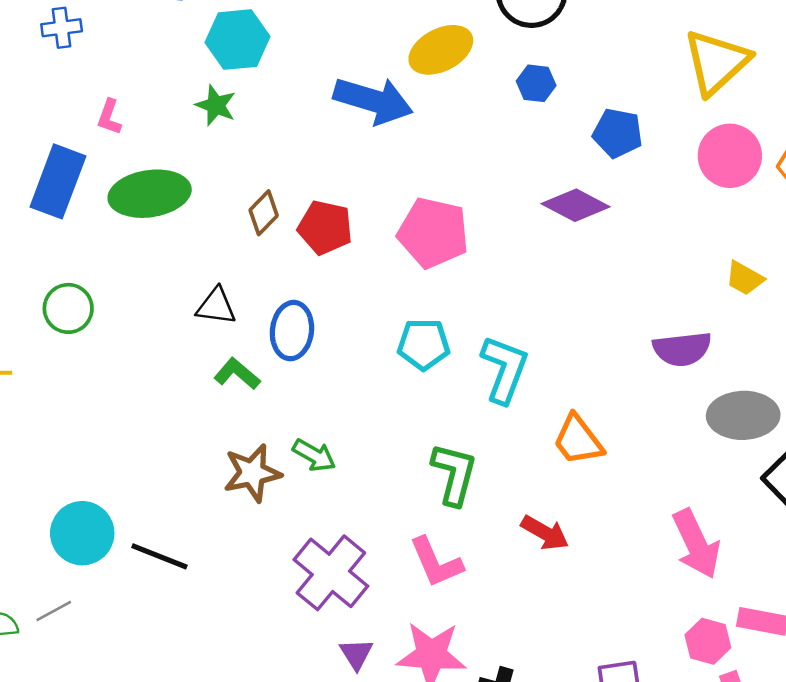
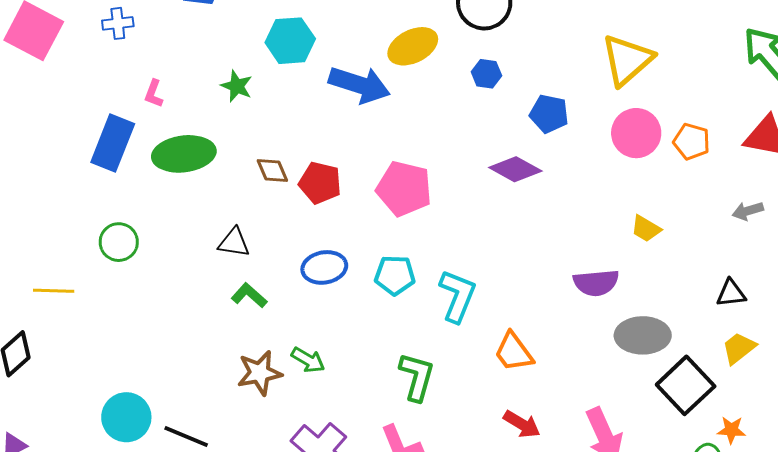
cyan hexagon: (237, 40) -> (290, 41), moved
brown diamond: (264, 213) -> (272, 170), turned -68
blue ellipse: (292, 331) -> (324, 267), moved, turned 72
red arrow: (545, 533) -> (522, 424), moved

